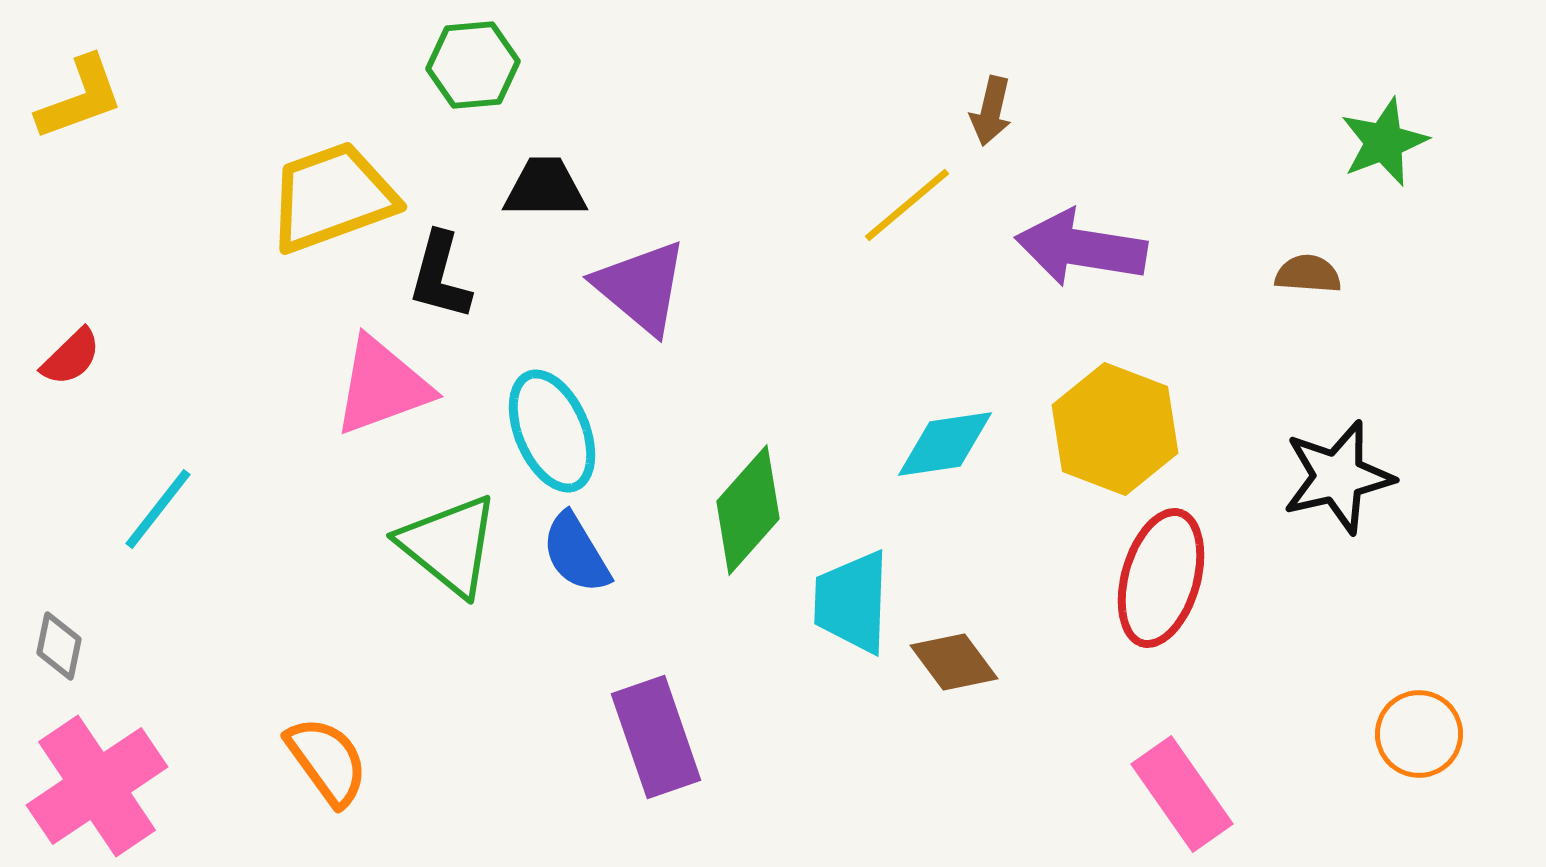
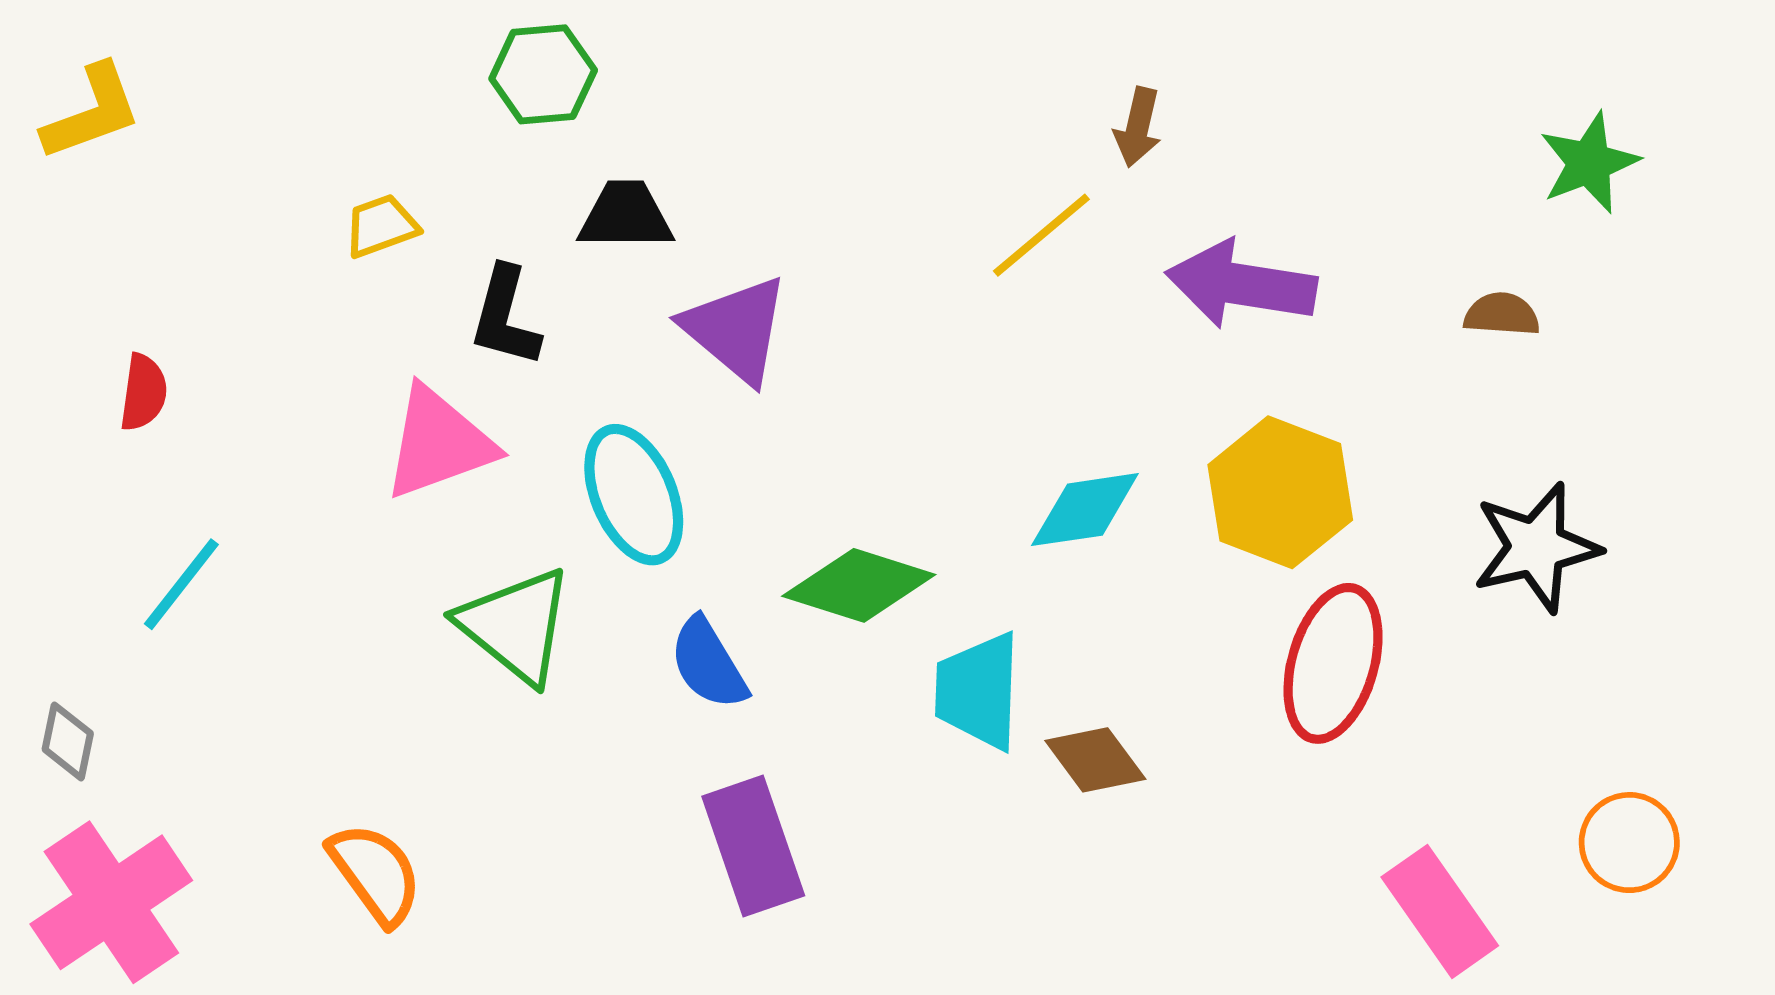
yellow trapezoid: (332, 197) -> (381, 226), size x0.5
red semicircle: (71, 357) -> (143, 392), moved, turned -38
green diamond: (748, 510) -> (859, 585), turned 66
blue semicircle: (576, 553) -> (708, 663), moved
pink rectangle: (1182, 794) -> (1440, 911), moved

